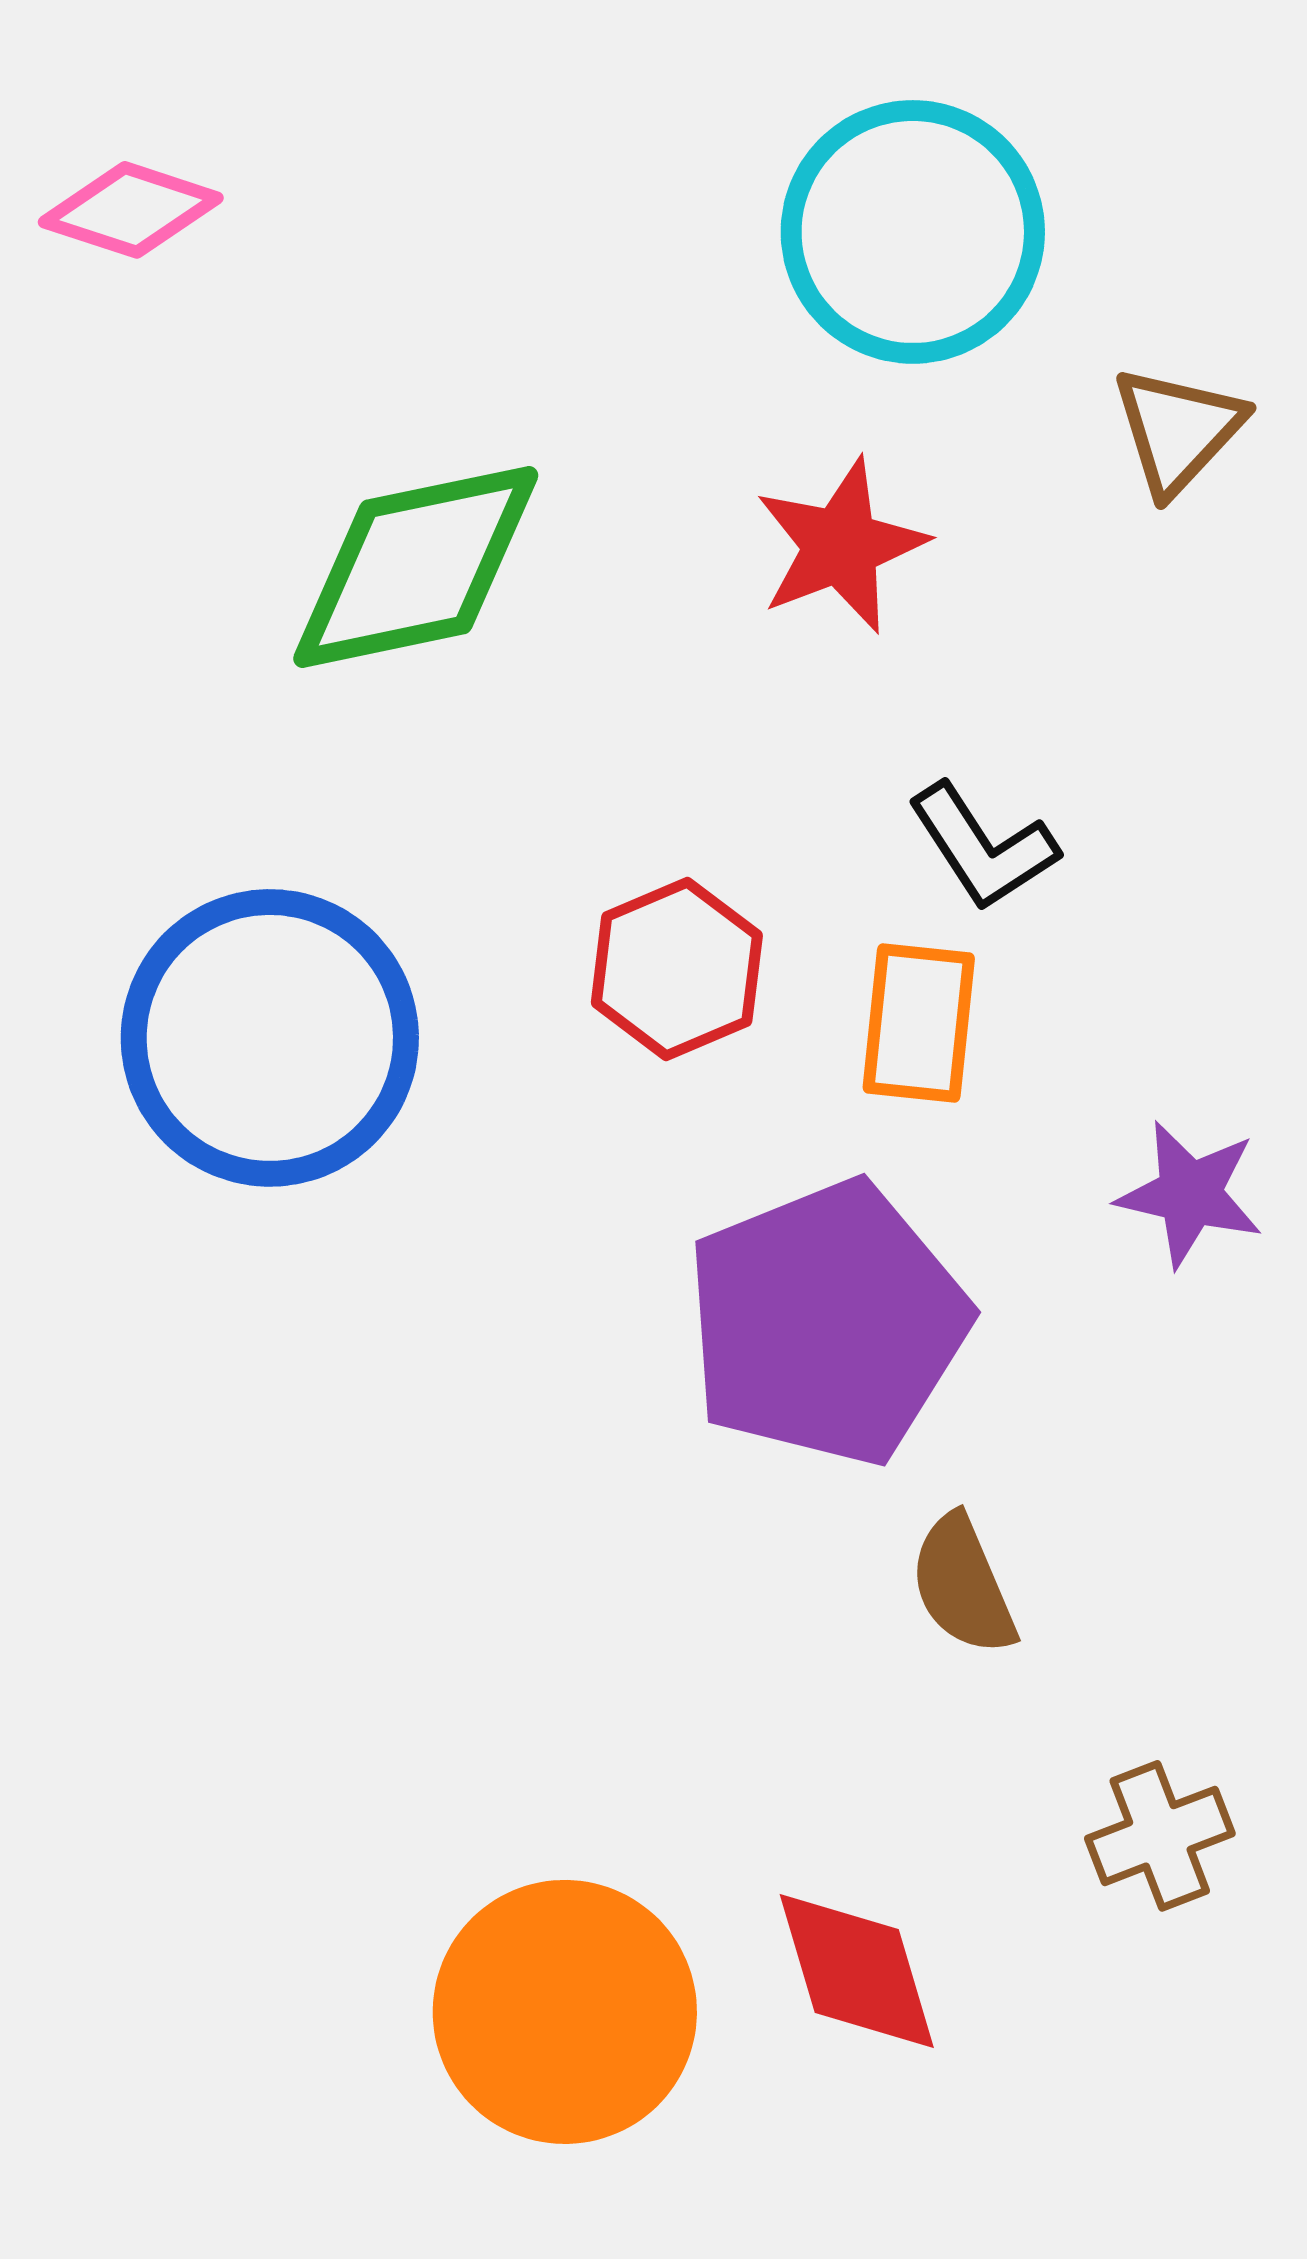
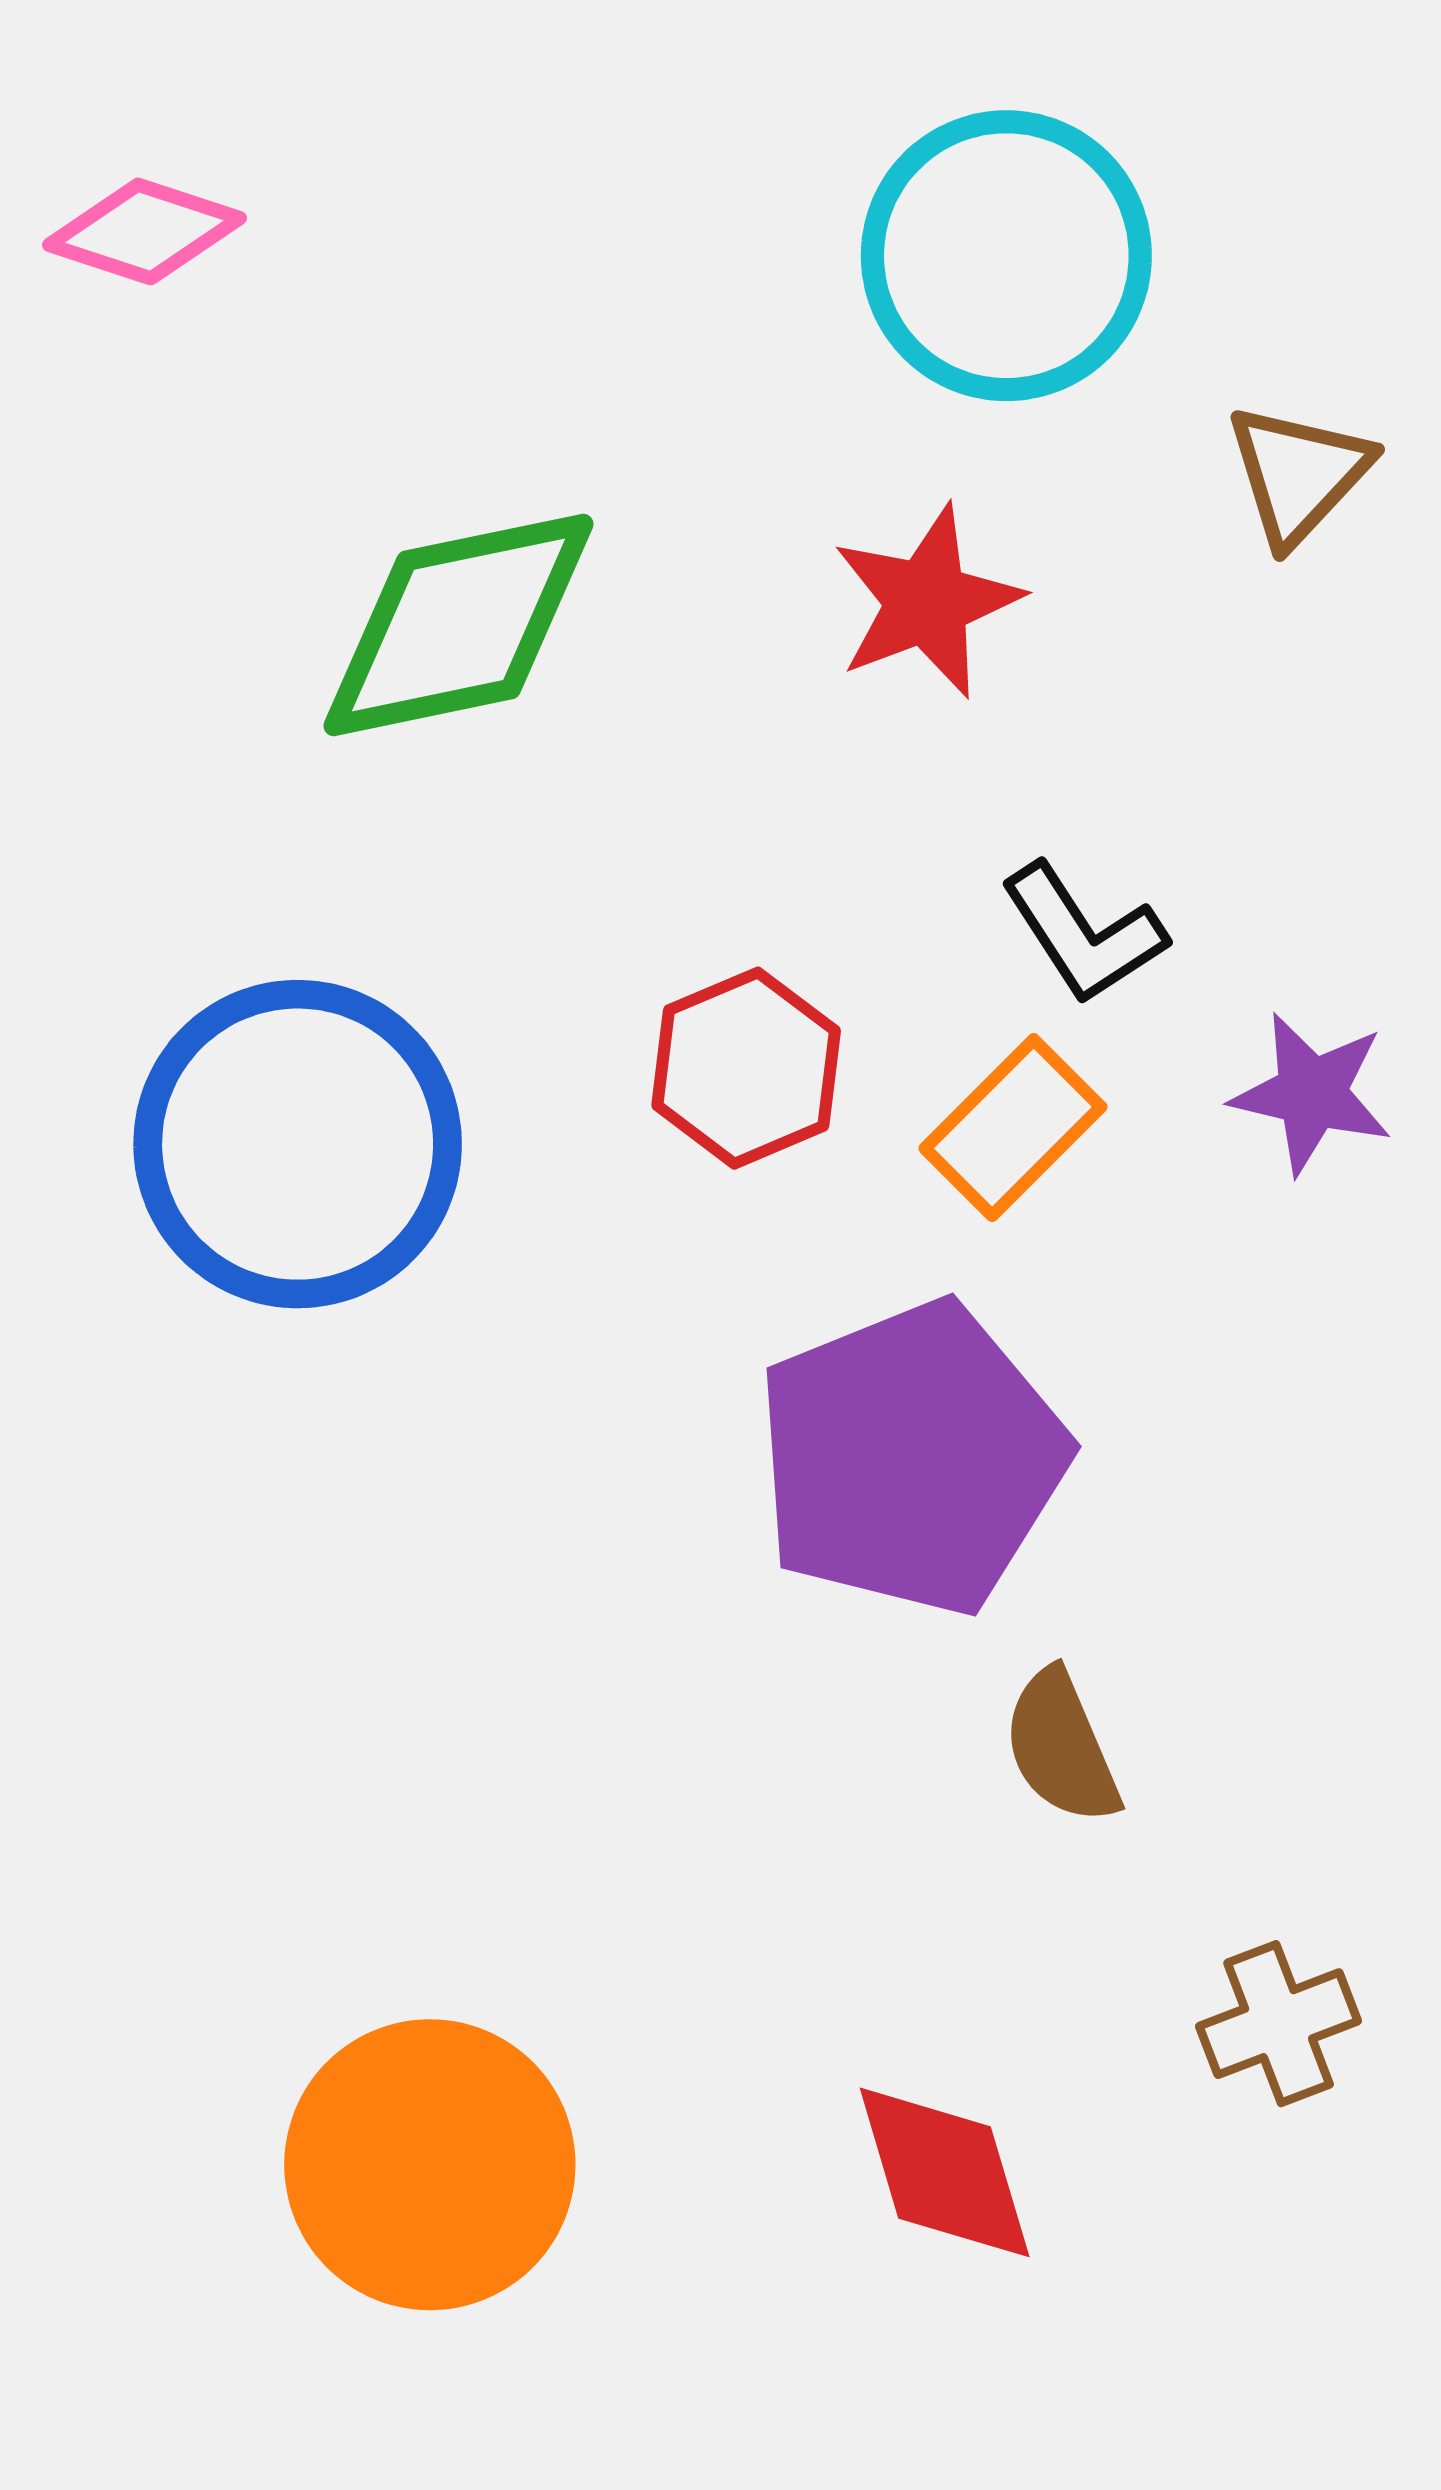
orange rectangle: (919, 1023) -> (1013, 1128), turned 39
purple star: (1190, 1194) -> (1312, 1093), moved
orange circle: (565, 2012) -> (430, 2165), moved

